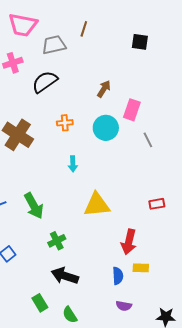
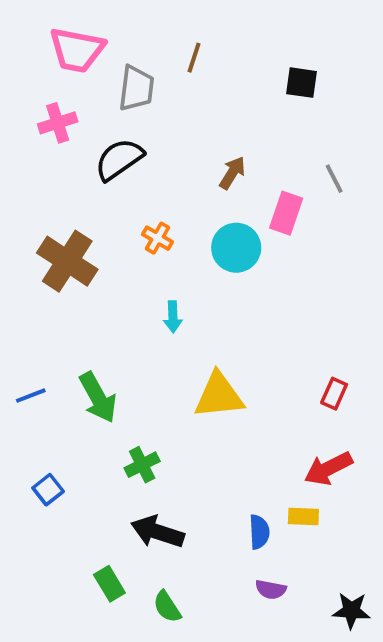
gray trapezoid: (54, 45) -> (136, 88), turned 110
orange cross: (65, 123) -> (157, 238), turned 35
gray line: (148, 140) -> (334, 179), moved
red rectangle: (157, 204) -> (334, 394), turned -56
red arrow: (129, 242) -> (328, 469), moved, turned 50

